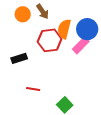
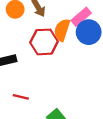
pink rectangle: (81, 45) -> (81, 17), moved

